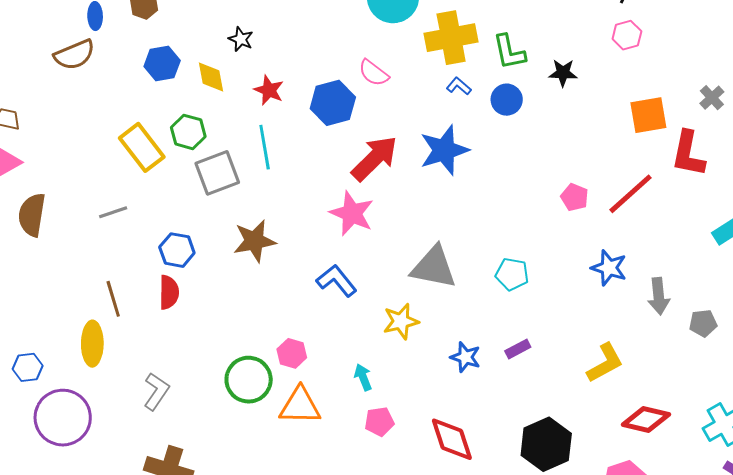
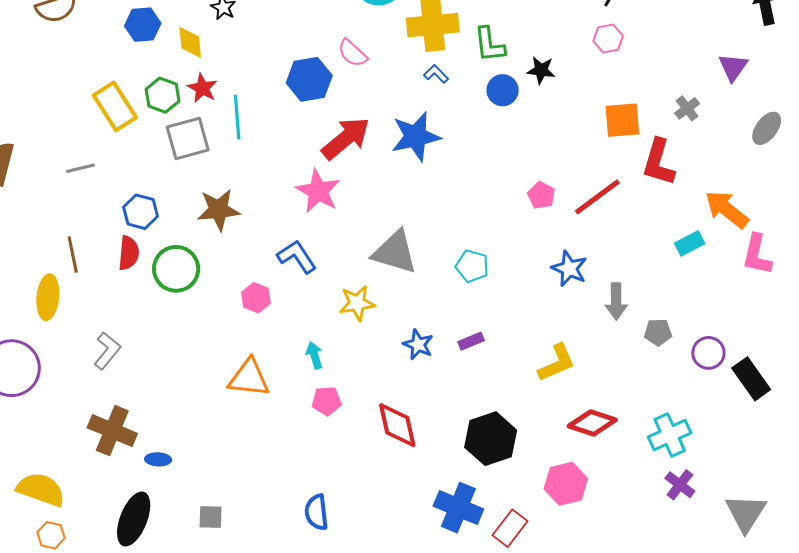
red star: (269, 90) -> (202, 88), moved
blue circle: (507, 100) -> (503, 90), moved
pink hexagon: (292, 353) -> (256, 298), moved
green circle: (249, 380) -> (176, 269), moved

